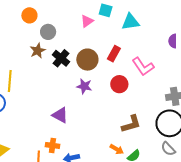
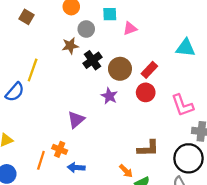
cyan square: (106, 10) -> (110, 14), moved, turned -32
cyan triangle: (130, 22) -> (186, 48), moved
pink L-shape: (143, 67) -> (182, 105), moved
red circle: (119, 84) -> (146, 92), moved
purple triangle: (60, 115) -> (76, 120), turned 36

